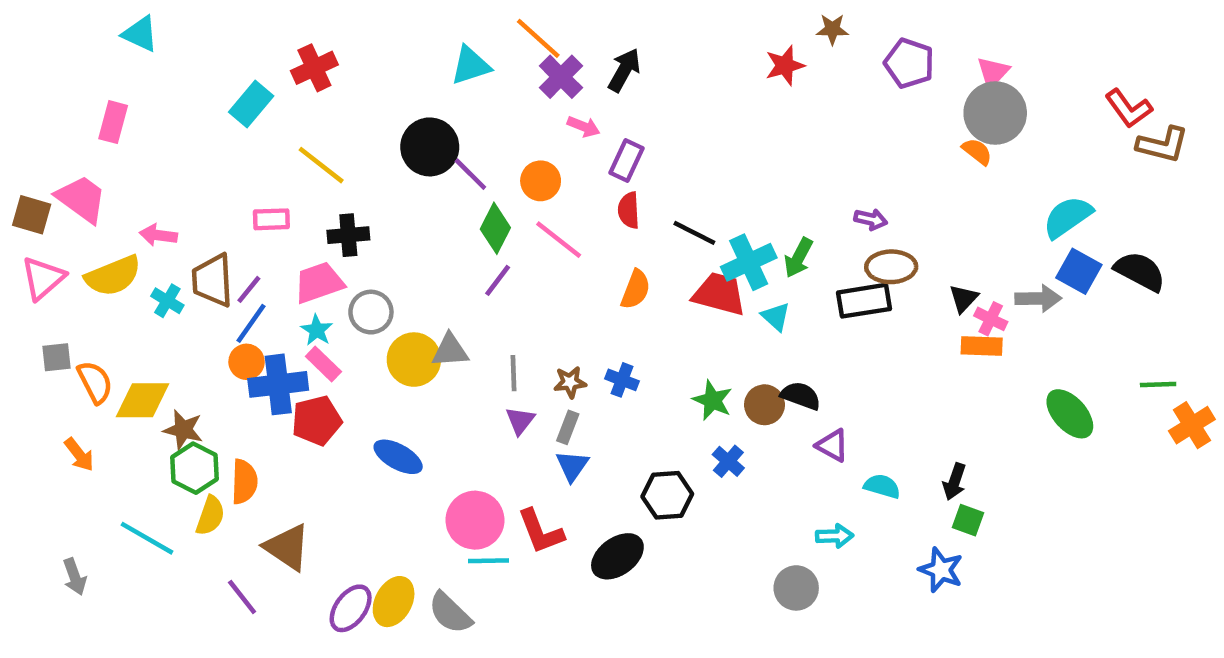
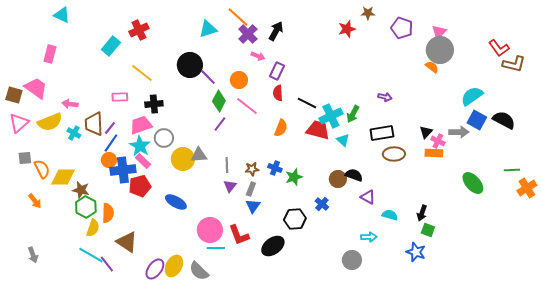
brown ellipse: (891, 267) -> (394, 154), moved
cyan star: (317, 330) -> (140, 146), size x1.5
green star: (712, 400) -> (294, 177), moved, turned 30
cyan line: (147, 538) -> (91, 255), moved

